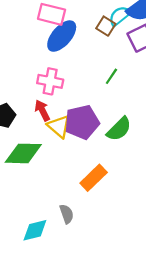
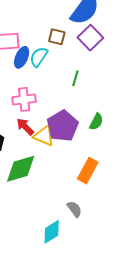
cyan semicircle: (120, 16) -> (39, 57), moved
blue ellipse: (62, 36) -> (22, 57), size x0.7
green semicircle: (119, 129) -> (96, 122), size x0.7

